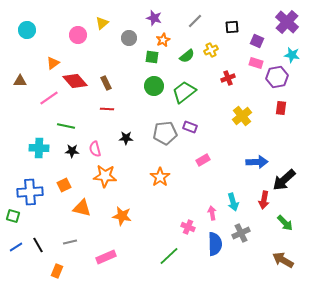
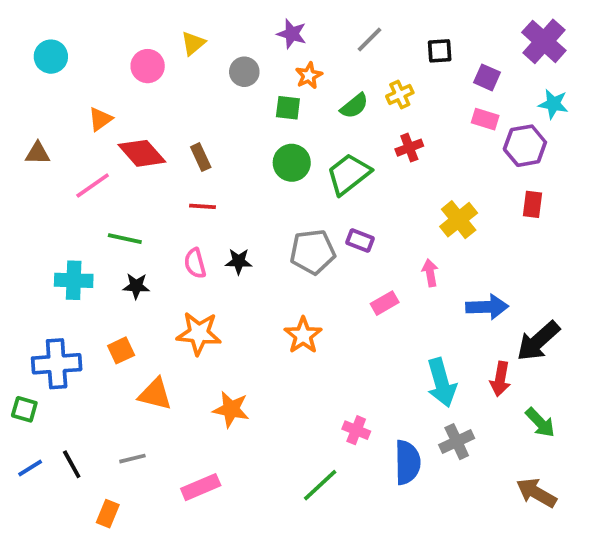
red cross: (228, 78) -> (409, 148), moved
pink semicircle: (95, 149) -> (195, 263), moved
cyan arrow: (233, 202) -> (442, 383), size x1.4
pink arrow: (212, 213) -> (430, 273), moved

